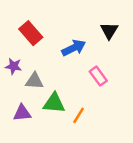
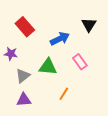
gray triangle: (34, 81) -> (23, 76), moved, turned -42
green triangle: (54, 103) -> (48, 67), moved
purple triangle: (22, 113) -> (24, 100), moved

